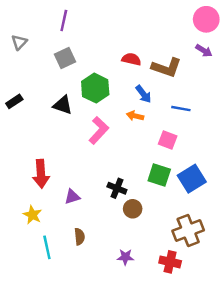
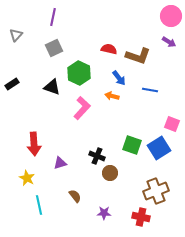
pink square: (168, 140) -> (172, 124), moved
brown semicircle: (80, 237) -> (75, 196), moved, turned -32

